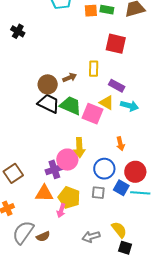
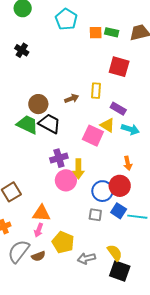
brown circle: (48, 84) -> (38, 104), moved
green trapezoid: (71, 106) -> (27, 125), moved
orange arrow: (120, 144) -> (128, 163), moved
purple cross: (54, 169) -> (59, 158), moved
red circle: (135, 172) -> (120, 186), moved
yellow pentagon: (69, 198) -> (63, 242), moved
pink arrow: (61, 210) -> (39, 230), moved
black square: (125, 248) -> (120, 271), size x1.5

